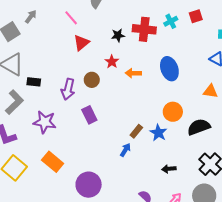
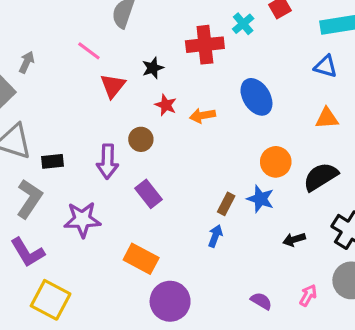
black star: (118, 35) -> (153, 68), moved
orange rectangle: (53, 162) -> (141, 259), moved
black arrow: (169, 169) -> (294, 239), moved

